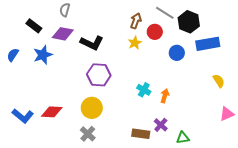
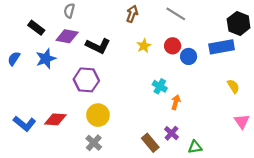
brown arrow: (136, 21) -> (132, 14), moved
black hexagon: (189, 22) -> (239, 23), moved
red circle: (155, 32) -> (173, 46), moved
purple hexagon: (99, 75) -> (86, 80), moved
cyan cross: (144, 90) -> (160, 86), moved
pink triangle: (227, 114) -> (242, 121), turned -42
brown rectangle: (141, 134) -> (150, 143), turned 42

